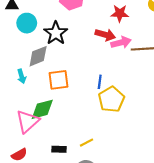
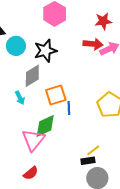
black star: (56, 33) -> (45, 51), turned 30
blue line: (100, 82) -> (69, 108), moved
black rectangle: (59, 149) -> (88, 161), moved

